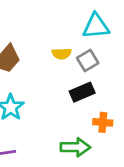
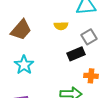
gray square: (88, 61) -> (89, 37), moved

